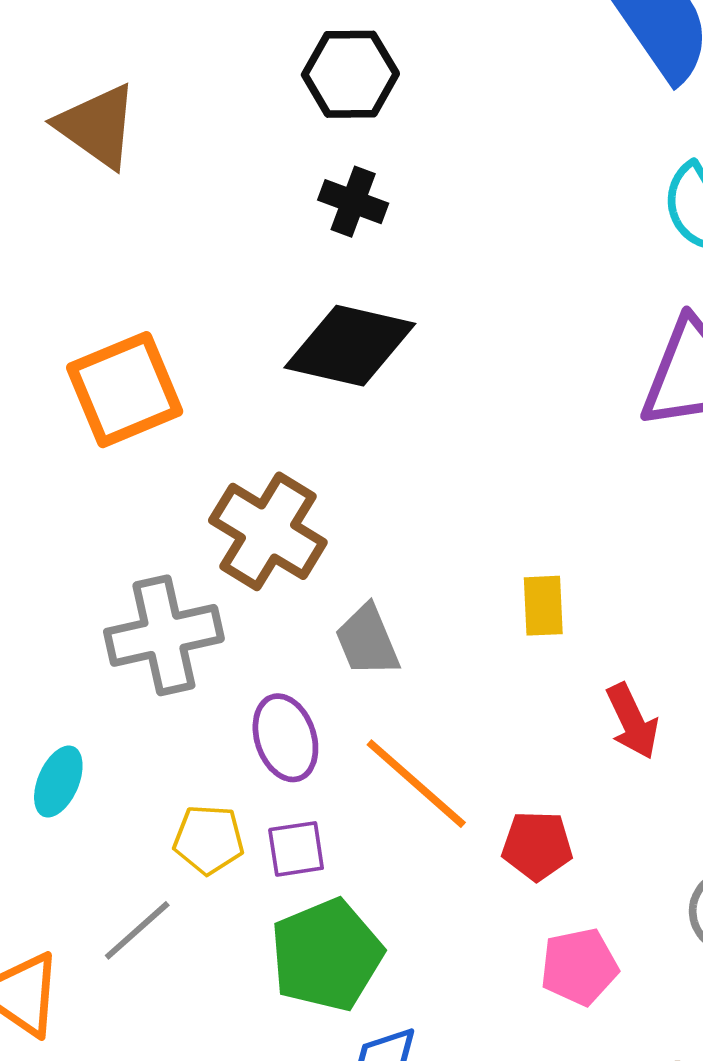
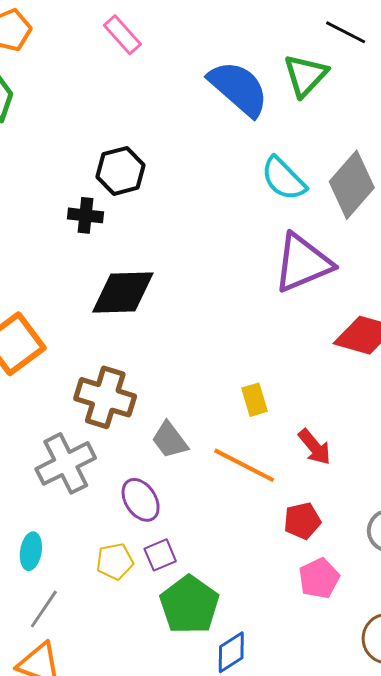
black hexagon: (350, 74) -> (120, 171), moved
black cross: (353, 202) -> (86, 215), moved
orange line: (416, 784) -> (244, 465), moved
red pentagon: (537, 846) -> (302, 521), moved
gray line: (137, 930) -> (44, 609), moved

